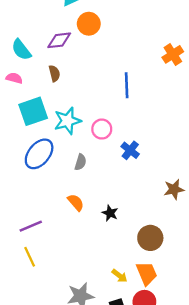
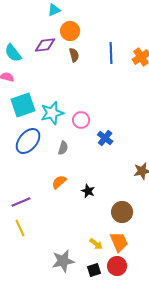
brown semicircle: (54, 73) -> (74, 55), moved
blue line: (127, 85) -> (111, 53), moved
orange semicircle: (76, 202) -> (59, 182), turned -91

